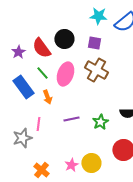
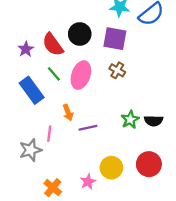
purple square: (94, 43) -> (115, 39), size x1.5
brown cross: (96, 70) -> (117, 70), size x0.6
orange arrow: (47, 97) -> (68, 113), moved
green star: (100, 122) -> (130, 120), moved
yellow circle: (91, 163) -> (111, 168), moved

